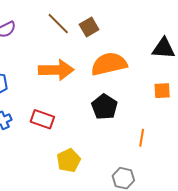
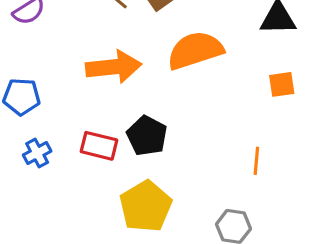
black pentagon: (104, 107) -> (147, 136), moved
yellow pentagon: (69, 160) -> (146, 206), size x1.4

